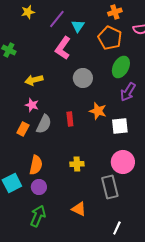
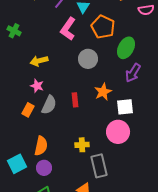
orange pentagon: (110, 38) -> (103, 27), moved
orange star: (98, 111) -> (103, 92), turned 30
pink circle: (123, 162) -> (118, 132), moved
gray rectangle: (110, 187) -> (99, 166), moved

